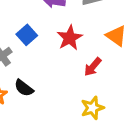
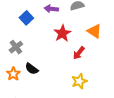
blue square: (27, 35) -> (26, 18), moved

